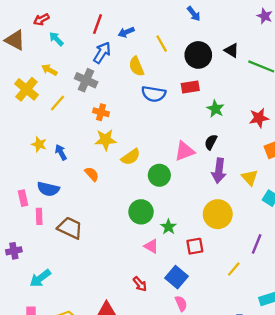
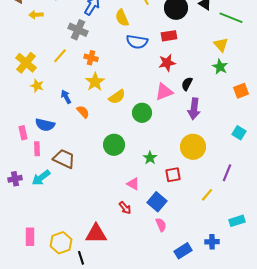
yellow arrow: (49, 70) -> (36, 15), moved, turned -32
yellow cross: (26, 89) -> (26, 63), moved
yellow line: (57, 103) -> (60, 56), moved
green star: (215, 109) -> (220, 67), moved
red star: (259, 118) -> (167, 63), moved
yellow star: (106, 140) -> (95, 82), turned -30
blue arrow: (61, 152) -> (66, 97), moved
yellow triangle: (250, 178) -> (221, 45), moved
green circle: (141, 212) -> (114, 145), moved
pink triangle: (151, 246) -> (133, 184), moved
cyan arrow: (40, 278) -> (41, 178), moved

